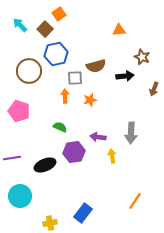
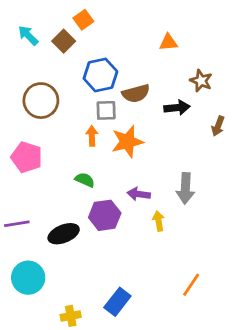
blue hexagon: (56, 54) -> (100, 75), moved
orange star: (90, 100) -> (127, 142), size x1.6

